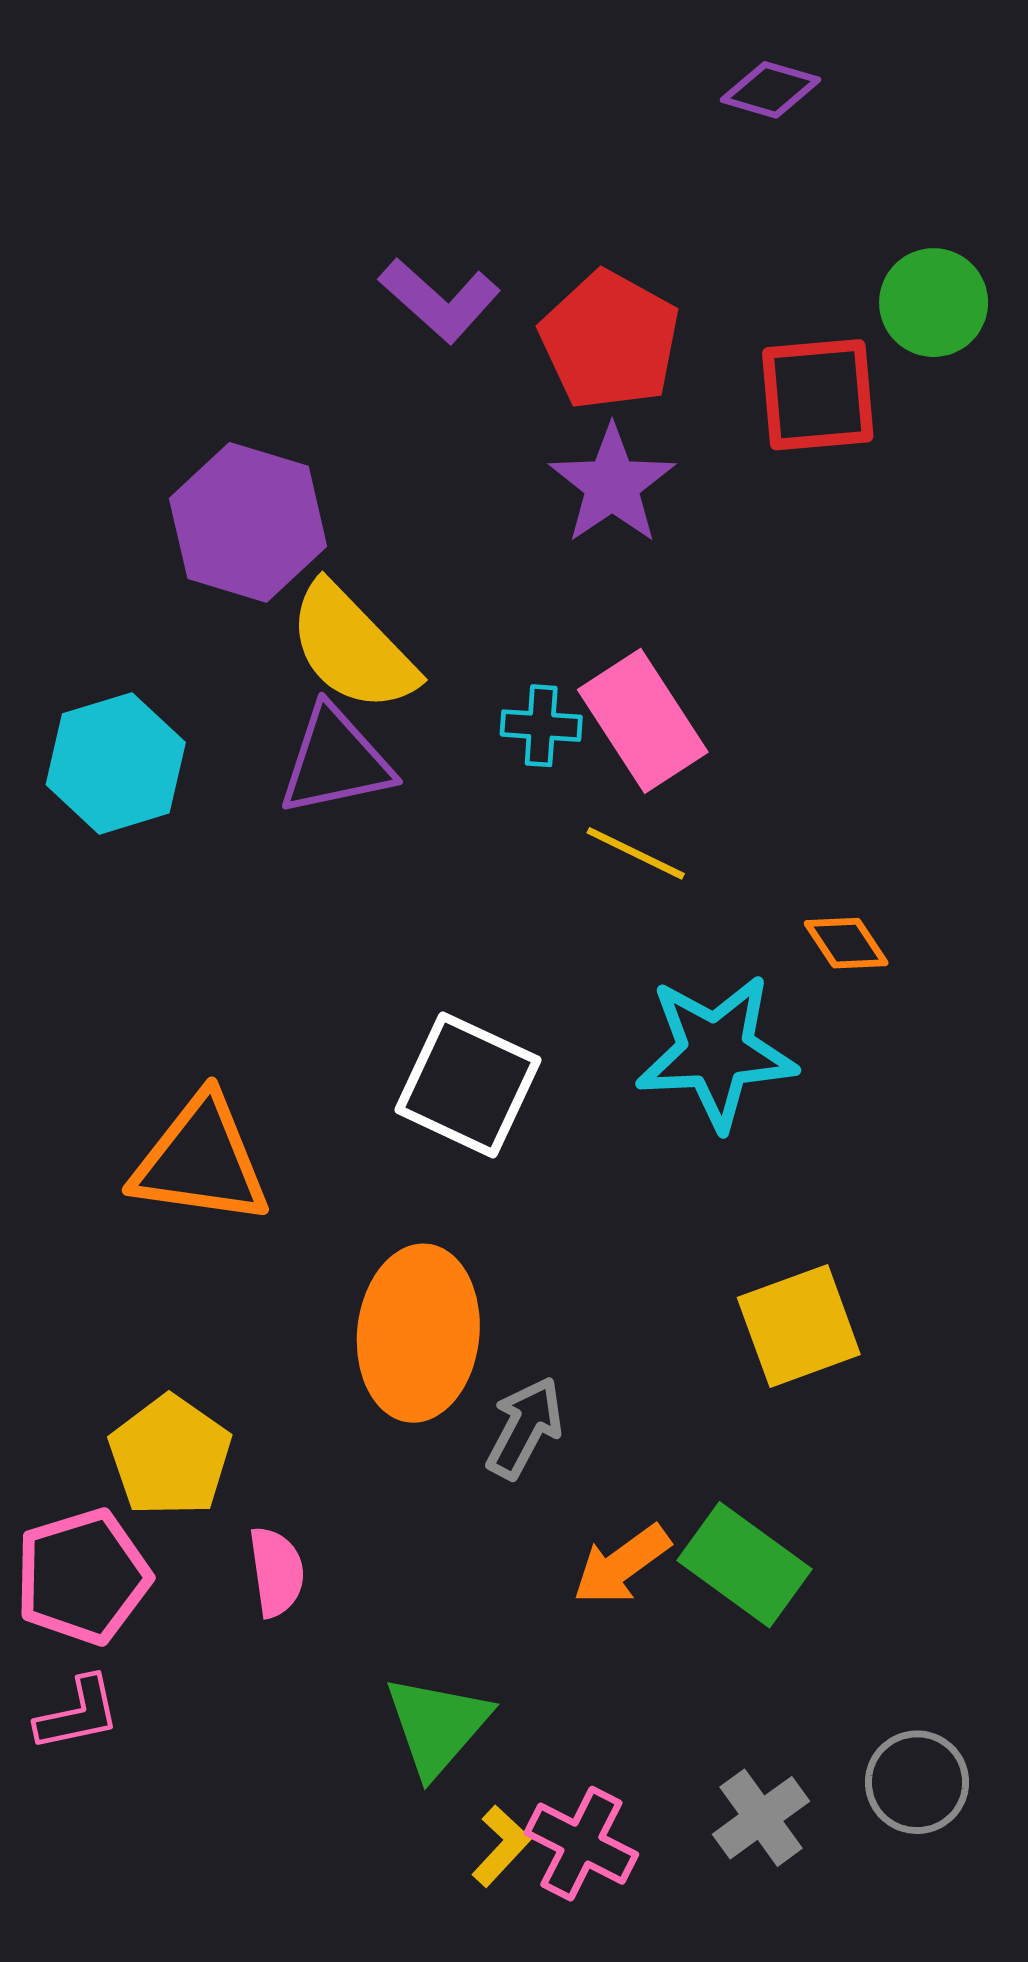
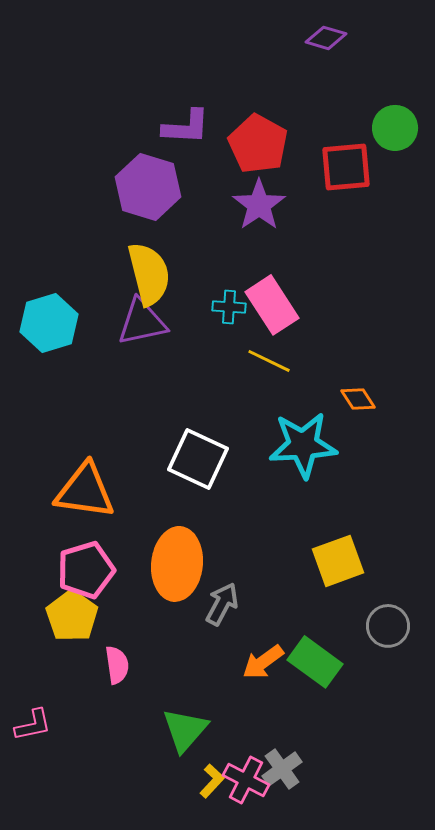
purple L-shape: (440, 300) -> (186, 127), turned -39
purple hexagon: (248, 522) -> (148, 187), moved
yellow semicircle: (352, 648) -> (149, 274), turned -150
pink pentagon: (83, 1577) -> (86, 570), moved
gray circle: (917, 1782) -> (388, 626), moved
gray cross: (761, 1818) -> (282, 769), moved

